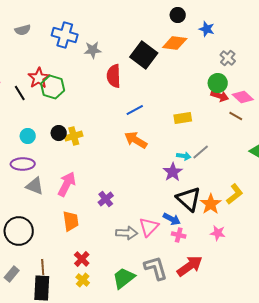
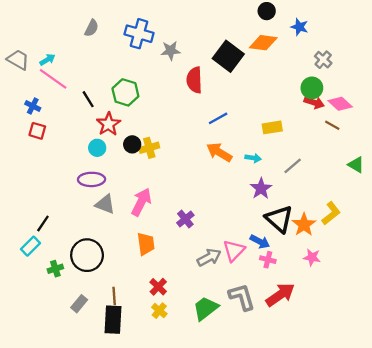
gray semicircle: (23, 30) -> (92, 28), turned -49
red star: (39, 78) -> (108, 124), moved
cyan arrow: (184, 156) -> (253, 158), moved
gray arrow: (127, 233) -> (209, 257), turned -30

